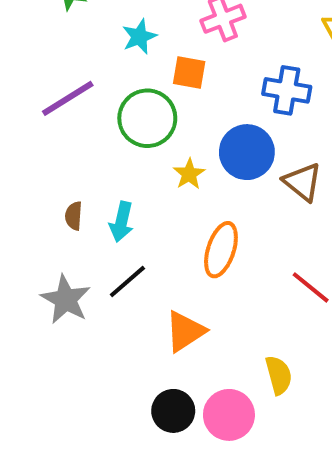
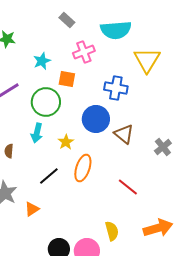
yellow star: (189, 174) -> (66, 142), moved
cyan arrow: (121, 222) -> (37, 133), moved
black line: (127, 282) -> (49, 176), moved
orange triangle: (185, 331) -> (32, 209), moved, size x0.7

